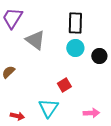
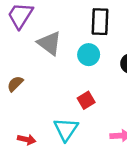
cyan circle: (75, 48) -> (89, 55), moved

